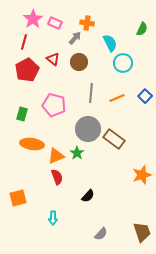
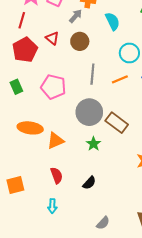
cyan circle: (123, 63) -> (129, 53), moved
green rectangle: (22, 114) -> (16, 87), moved, turned -40
green star: (77, 153) -> (93, 144), moved
red semicircle: (57, 177) -> (57, 175), moved

